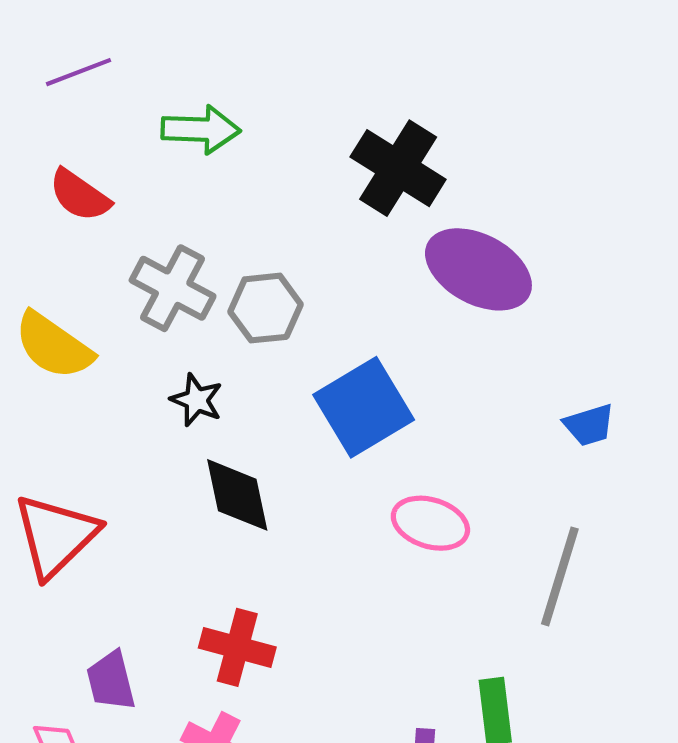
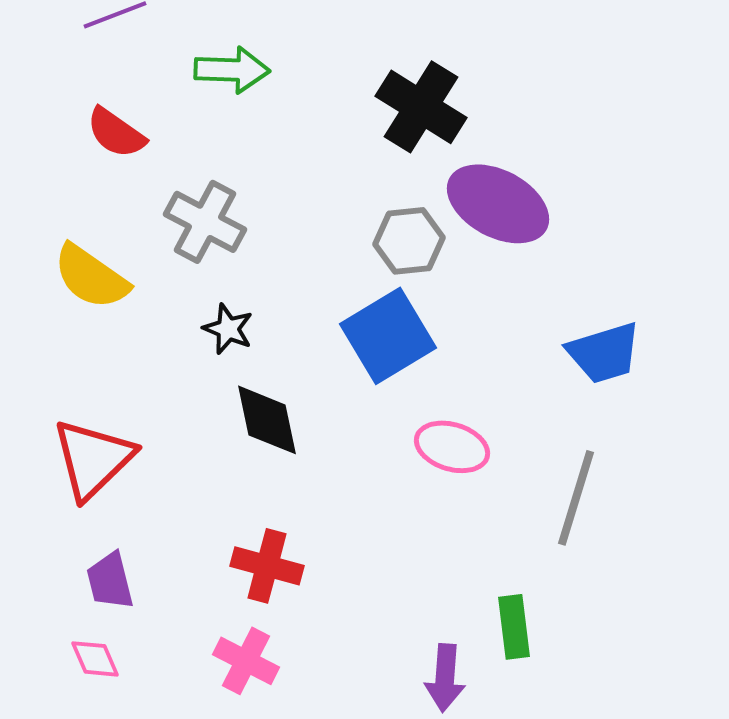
gray hexagon: (265, 308) -> (409, 241), moved
blue trapezoid: (589, 425) -> (604, 353), size x1.5
purple trapezoid: (111, 681) -> (110, 581), moved

